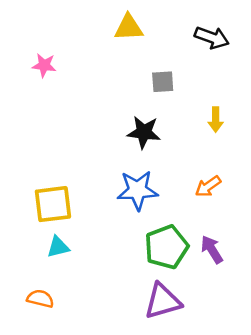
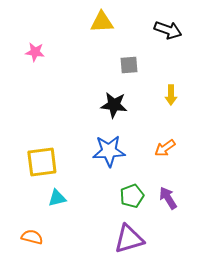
cyan triangle: (58, 247) -> (57, 198), moved
green pentagon: (166, 247) -> (132, 196), size x0.7

